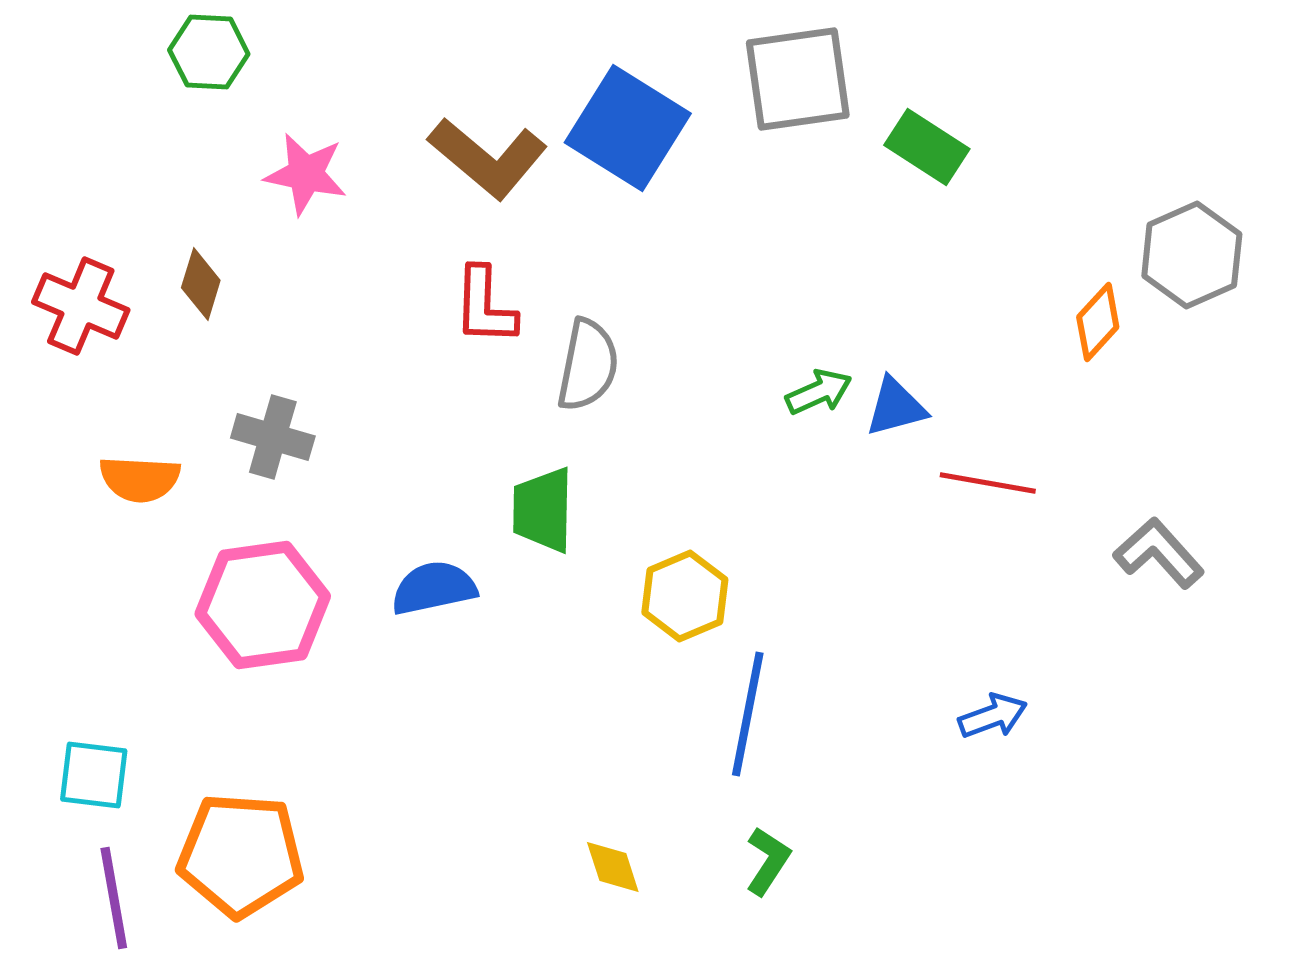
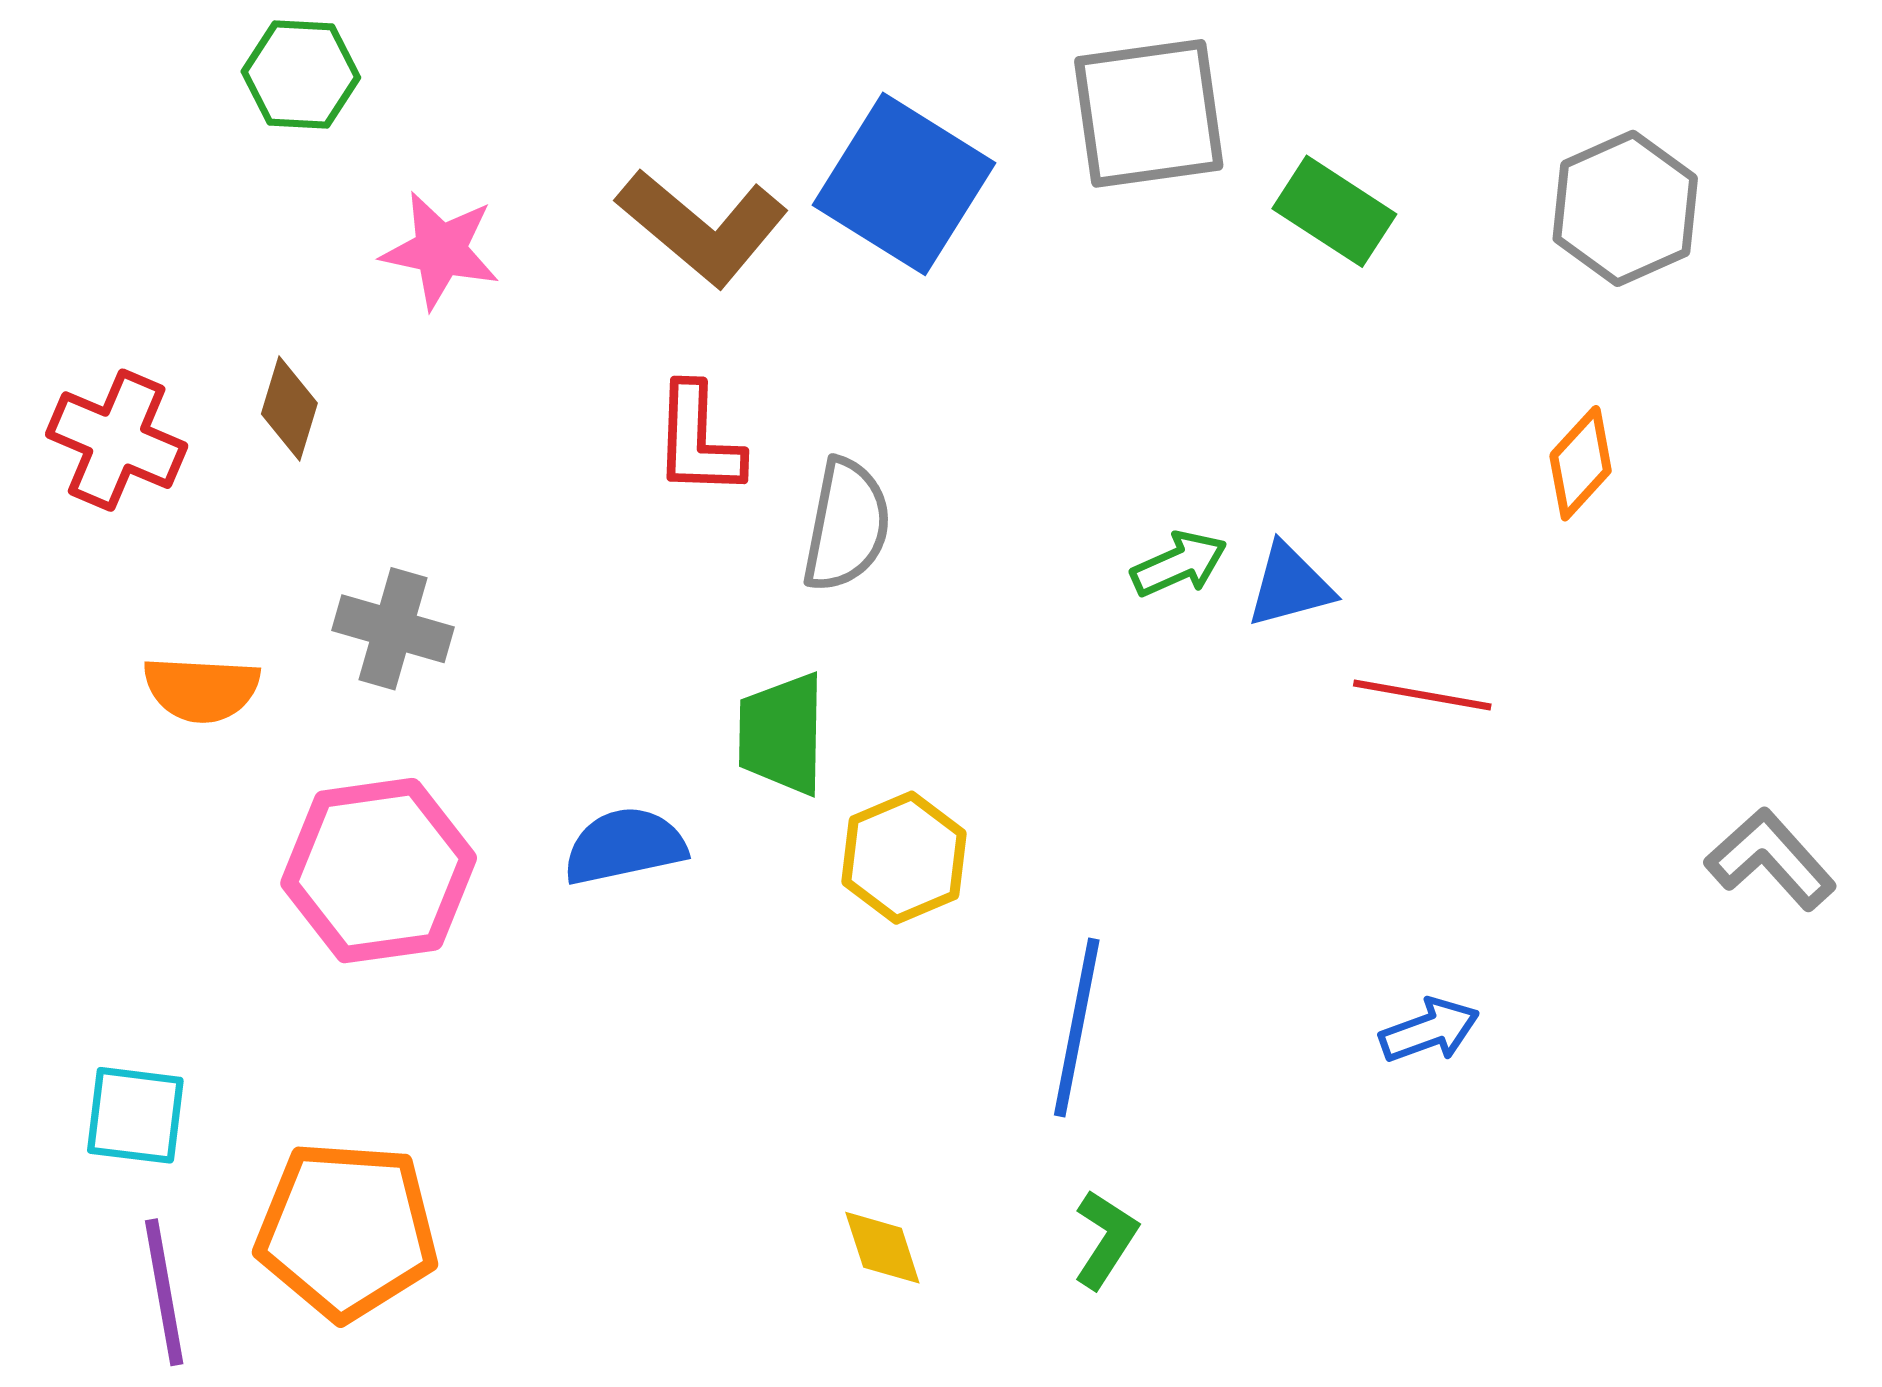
gray hexagon: (1192, 255) -> (1625, 208), moved
gray L-shape: (1159, 553) -> (1771, 859), moved
yellow hexagon: (685, 596) -> (904, 858), moved

